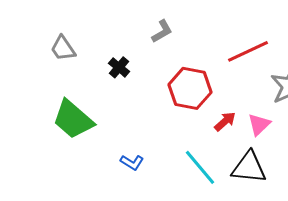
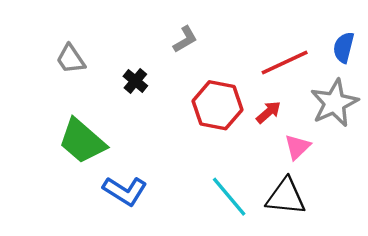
red arrow: (225, 121) -> (268, 112), moved
blue L-shape: (132, 162) -> (125, 191), moved, size x1.6

